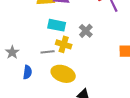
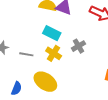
gray line: (48, 52) -> (26, 54), moved
blue semicircle: (27, 72) -> (16, 88), moved

